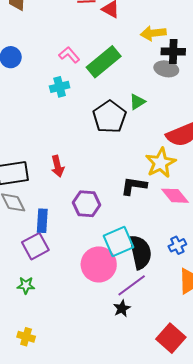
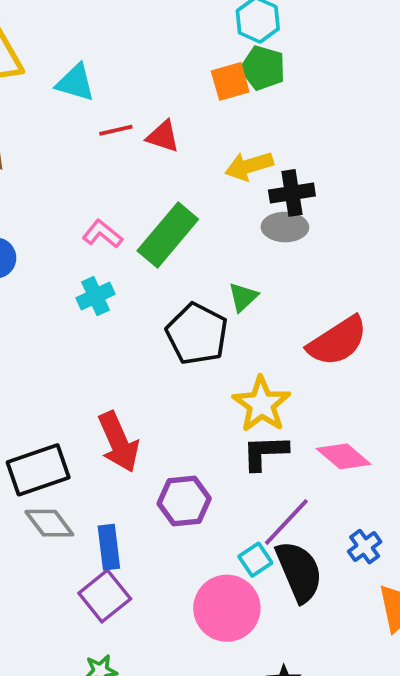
yellow star: (161, 163) -> (262, 404), moved
red arrow: (58, 166) -> (118, 442), size x1.5
cyan square: (118, 242) -> (255, 560), size x0.6
purple line: (132, 285) -> (286, 522), moved

